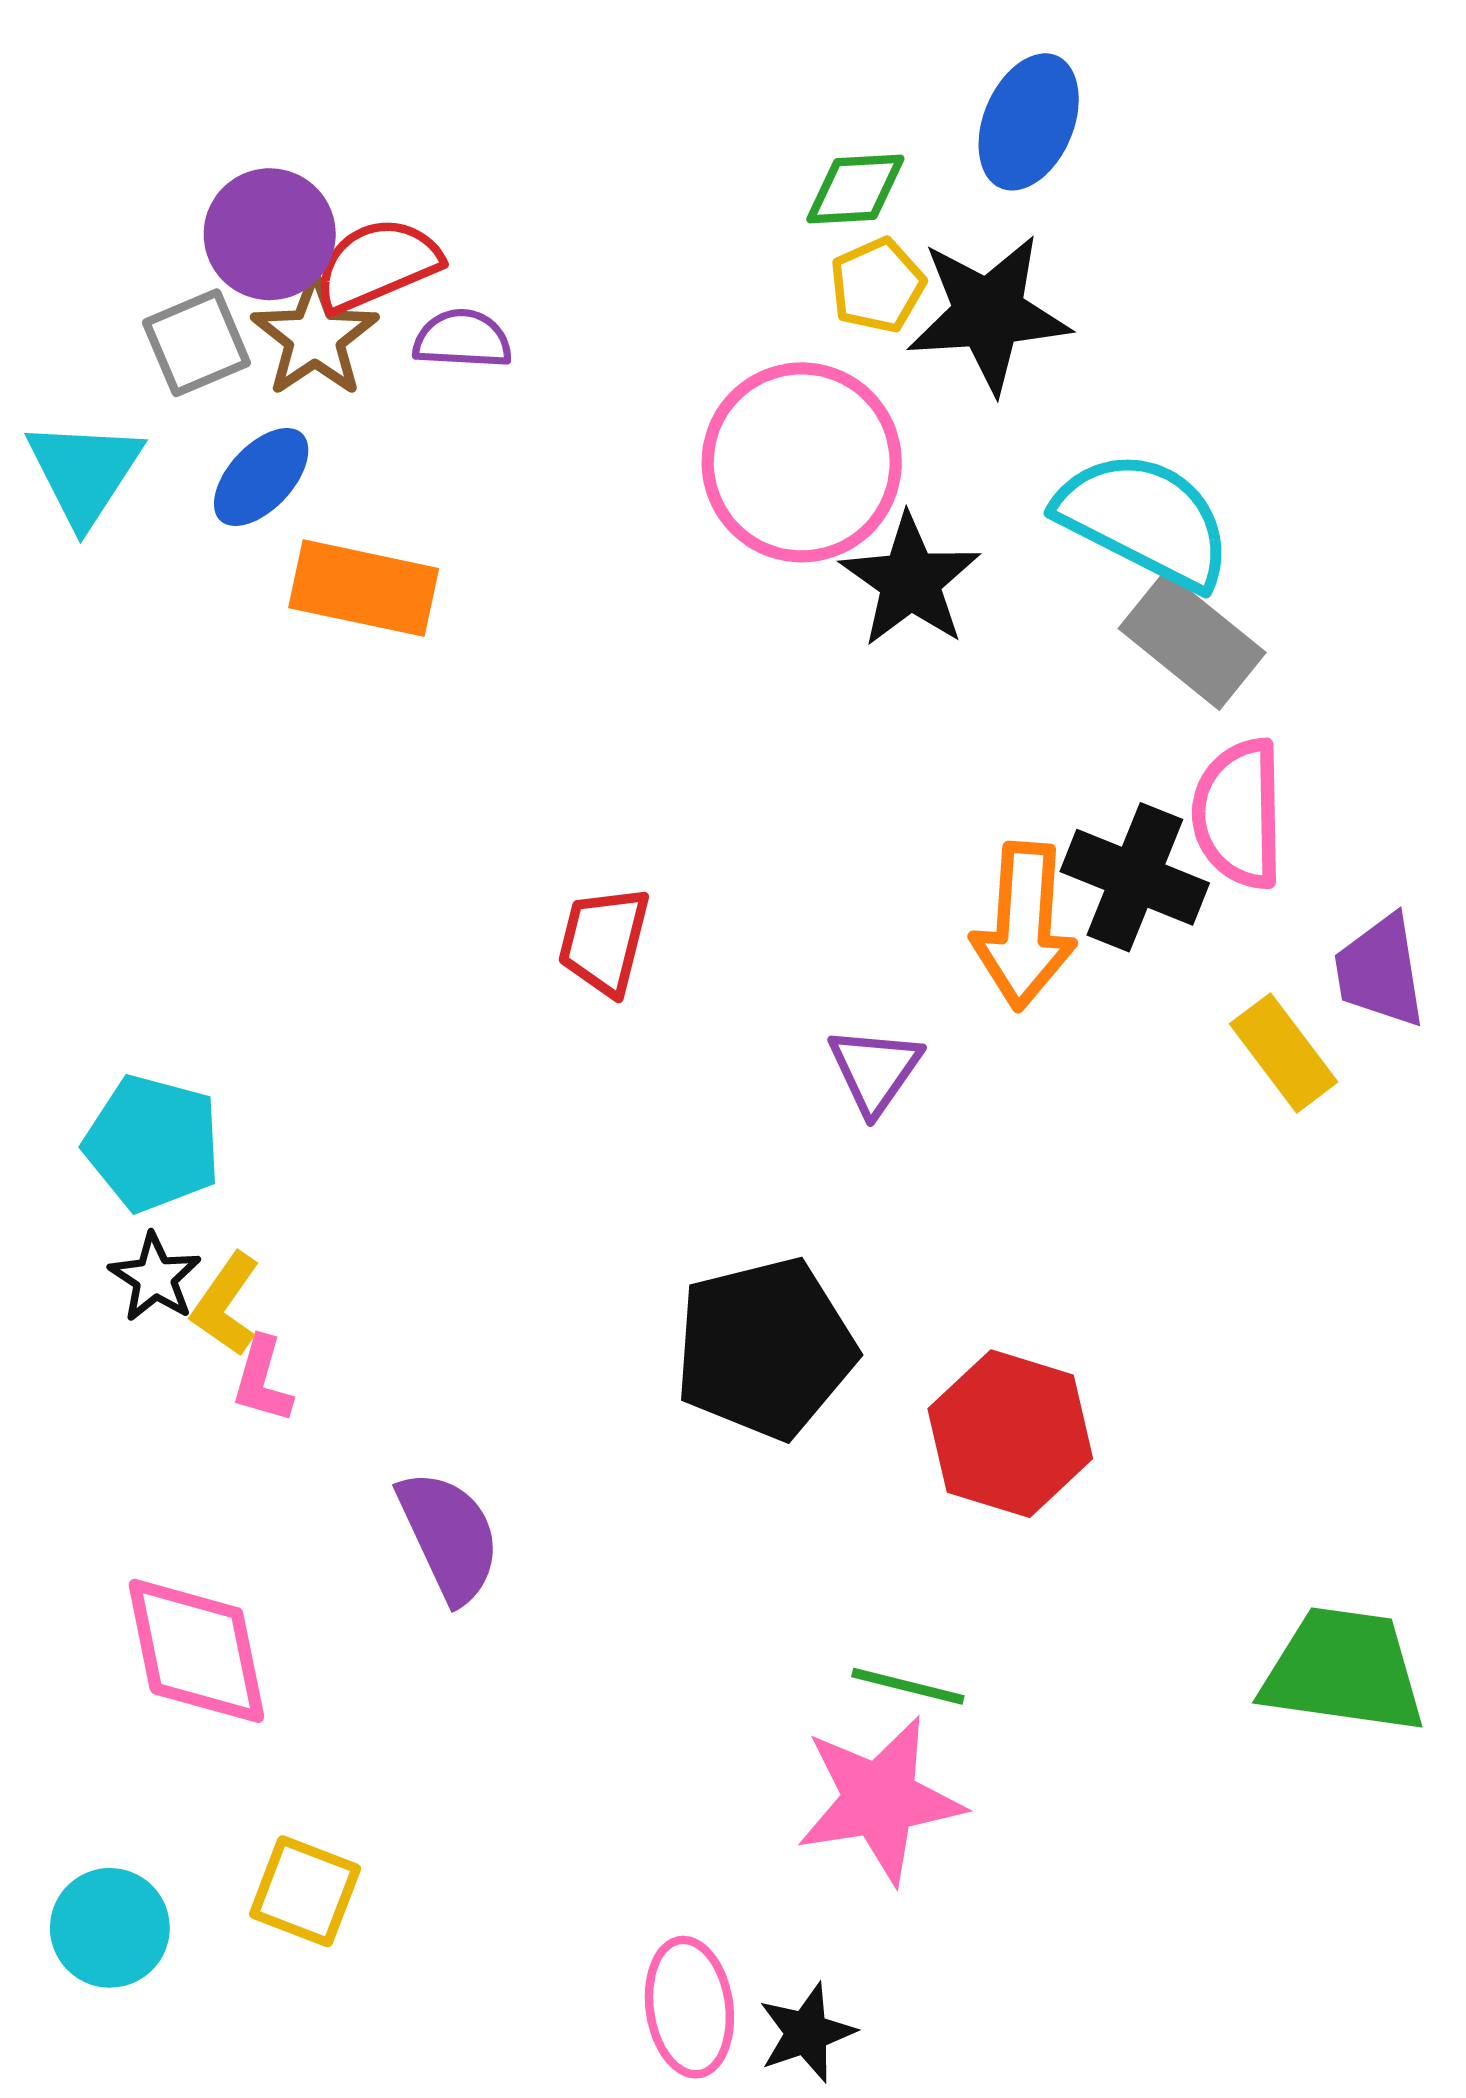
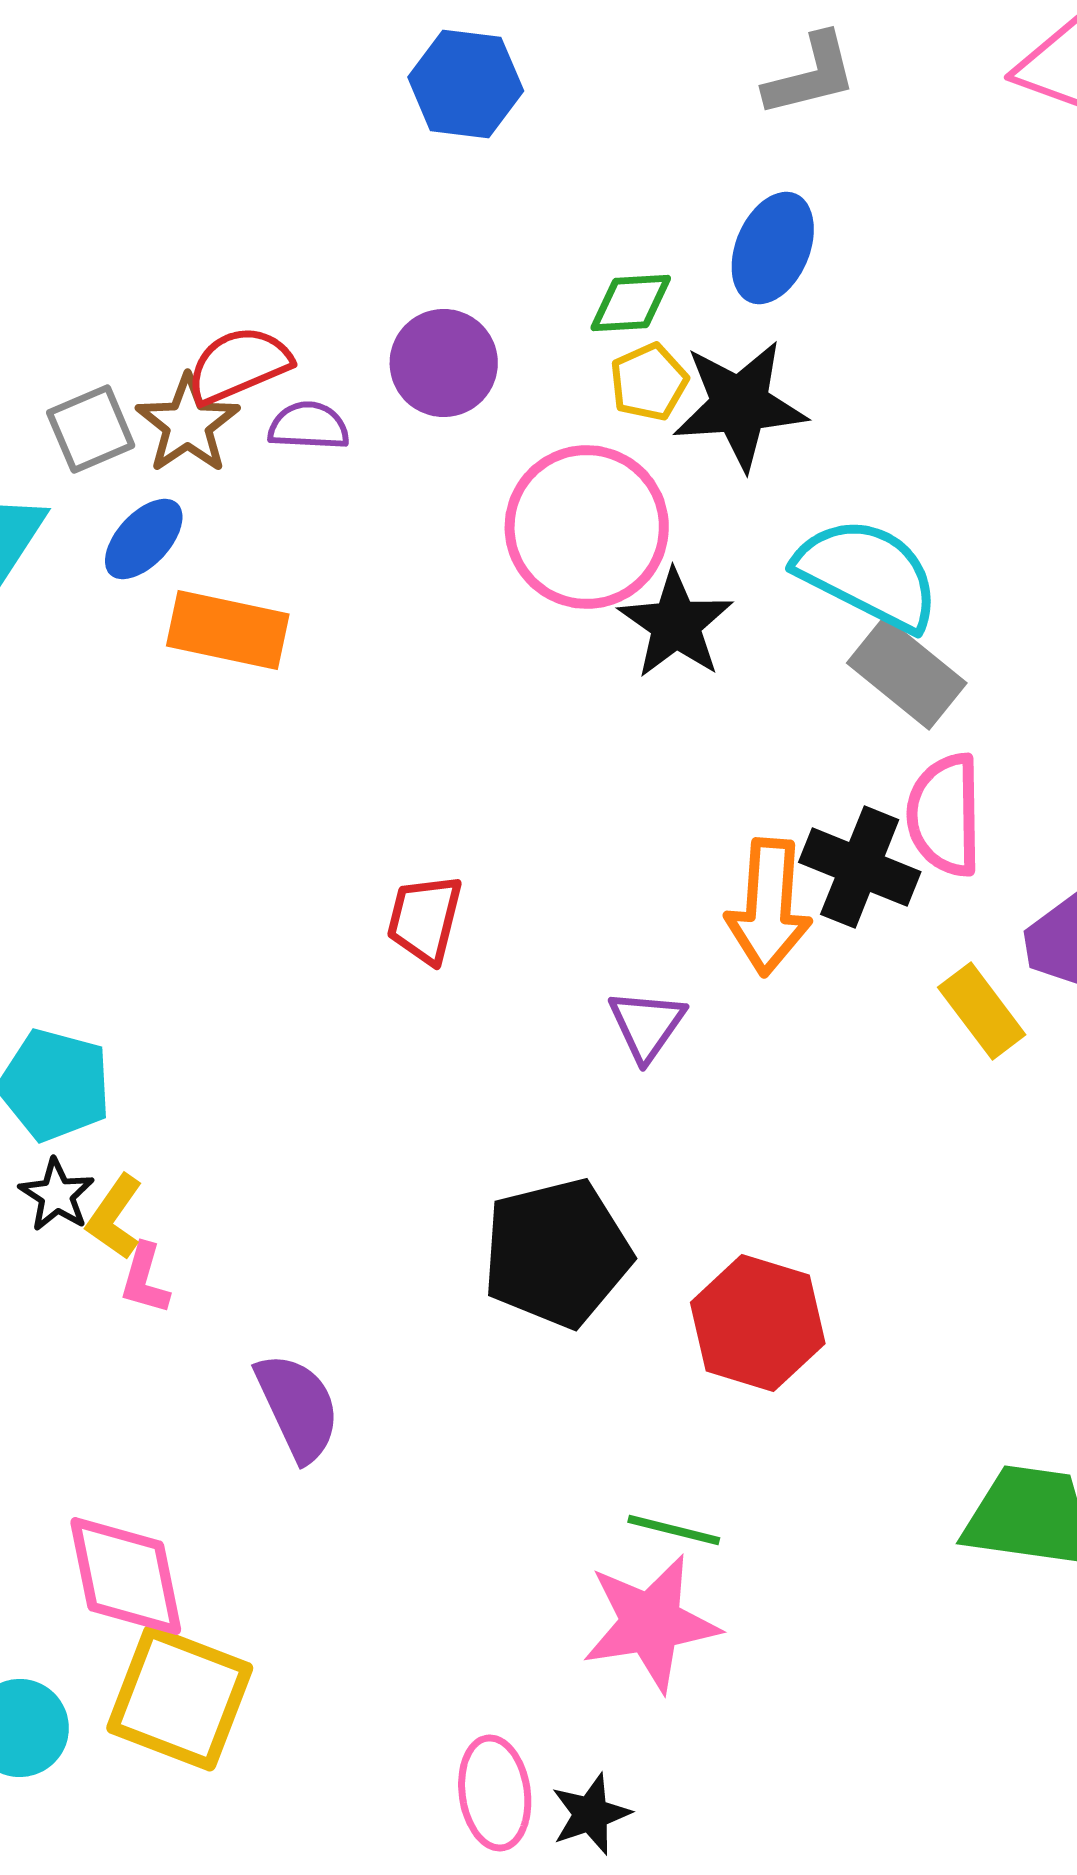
purple circle: (270, 234) -> (444, 363), moved
pink diamond: (196, 1651) -> (126, 1576), moved
yellow square: (305, 1891) -> (180, 1698), size x1.6

